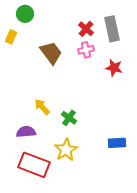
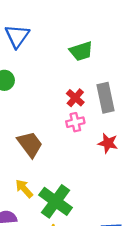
brown trapezoid: (51, 53) -> (30, 144), moved
green cross: (69, 118) -> (56, 201), size x1.8

